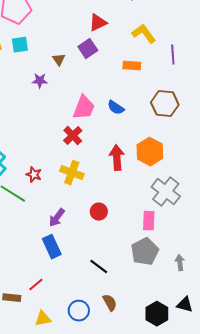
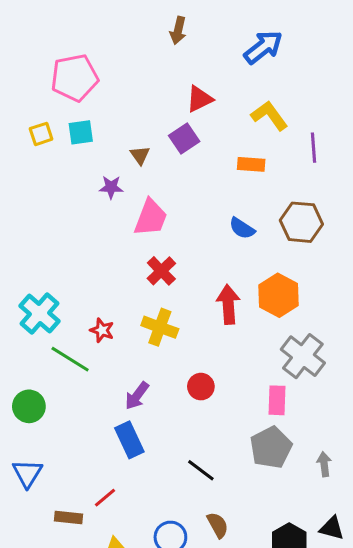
pink trapezoid: (84, 108) -> (151, 218), moved
blue semicircle: (116, 108) -> (242, 228), moved

